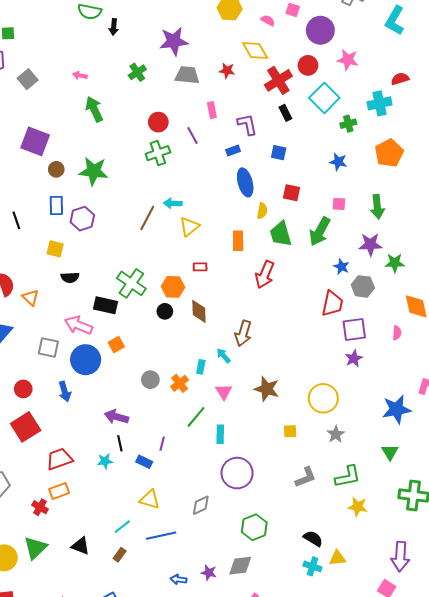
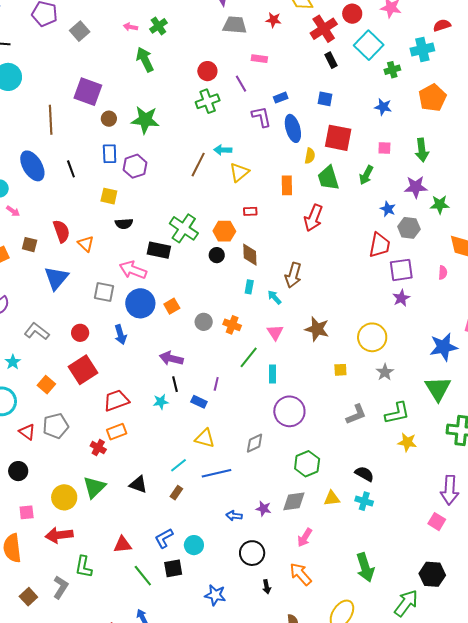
green cross: (137, 72) -> (158, 26), moved
pink rectangle: (212, 110) -> (259, 59), turned -70
purple L-shape: (247, 124) -> (262, 117), moved
red square: (292, 193) -> (338, 138), size x1.6
green arrow: (320, 231) -> (366, 175), size x0.7
orange square: (116, 345) -> (172, 306), moved
cyan rectangle: (201, 367) -> (249, 287), moved
orange cross: (180, 383) -> (232, 325), turned -30
green triangle: (390, 452) -> (438, 389), size x1.6
yellow triangle: (338, 558) -> (332, 498), moved

